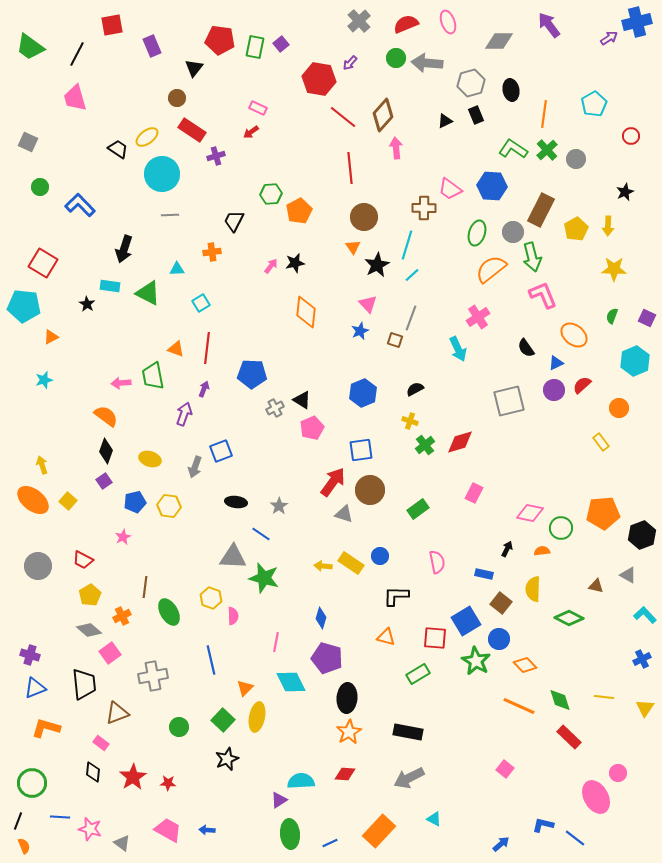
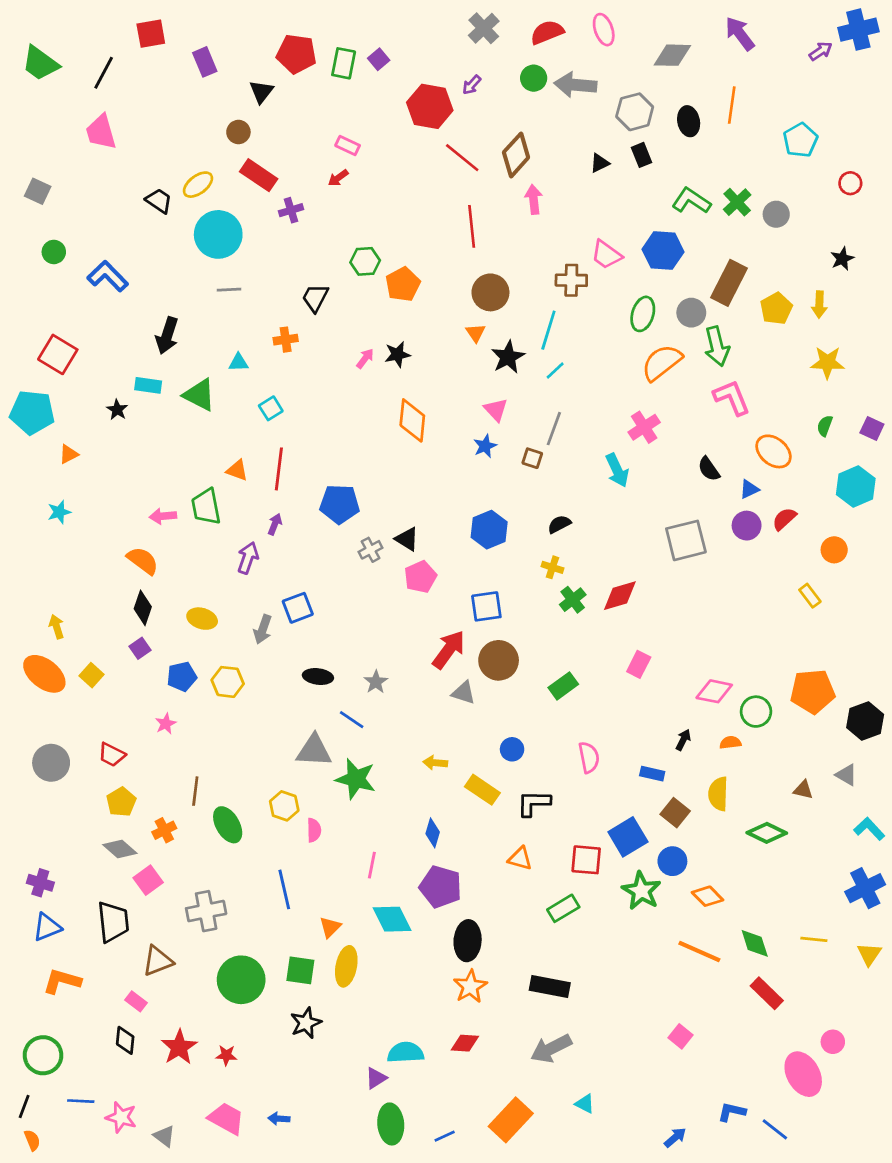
orange line: (544, 114) -> (732, 105), moved
yellow rectangle: (351, 563) -> (482, 790), moved
blue cross: (642, 659) -> (865, 888), size x1.6
green square: (223, 720) -> (300, 970), turned -35
green circle: (179, 727) -> (241, 980), size x1.8

